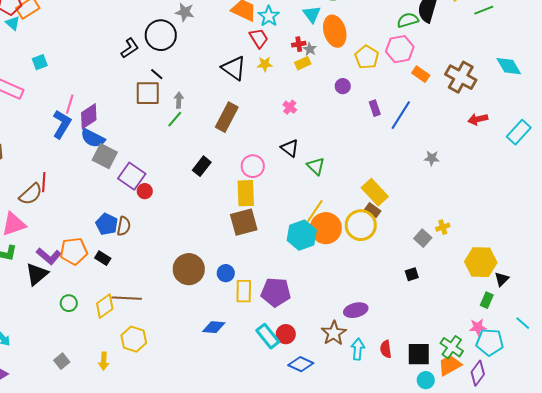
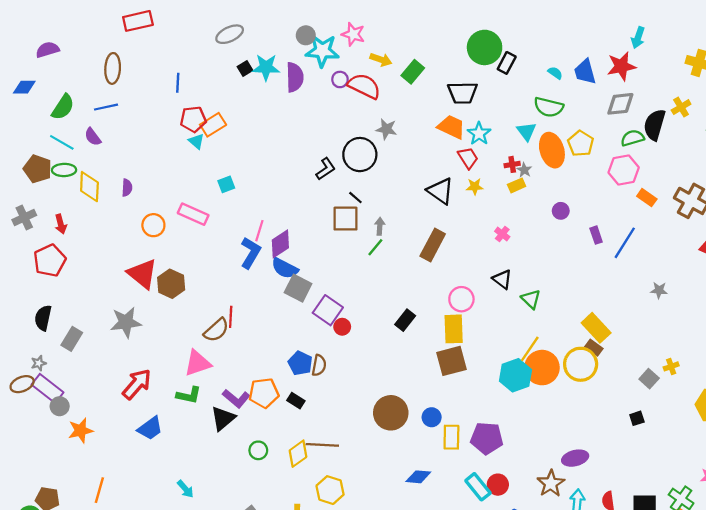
yellow pentagon: (367, 57) -> (581, 143), moved
black rectangle: (202, 166) -> (405, 320), moved

